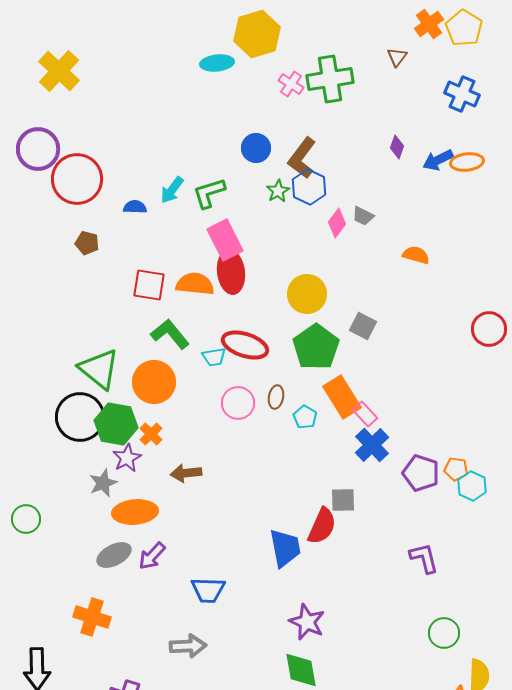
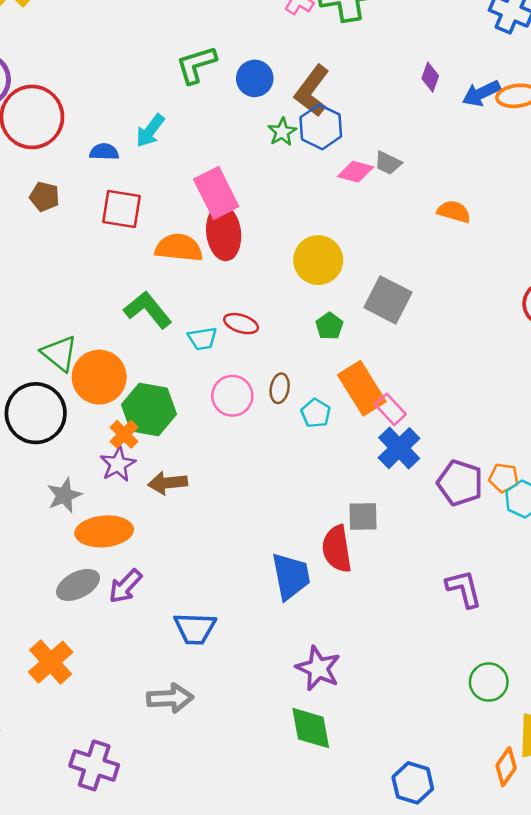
green L-shape: (209, 193) -> (196, 65), moved
pink diamond: (337, 223) -> (356, 172), turned 68
red square: (149, 285) -> (122, 209), moved
gray square: (363, 326) -> (388, 300), size x1.4
red ellipse: (245, 345) -> (241, 324), size x0.6
green pentagon: (316, 347) -> (329, 326), size x0.5
green triangle: (99, 369) -> (59, 353), size x0.7
orange circle: (154, 382) -> (99, 377), moved
green hexagon: (116, 424) -> (149, 409), moved
purple star: (127, 458) -> (118, 464), moved
red semicircle: (322, 526) -> (337, 549), turned 147
orange cross: (92, 617) -> (51, 662), turned 30

